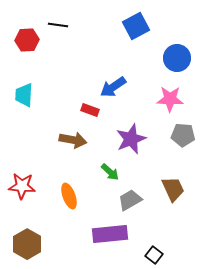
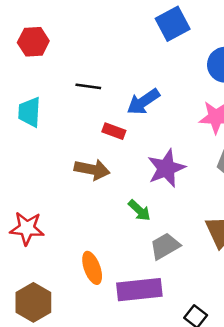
black line: (58, 25) -> (88, 86), moved
orange ellipse: (69, 196) -> (92, 268), moved

